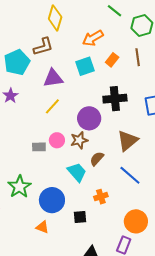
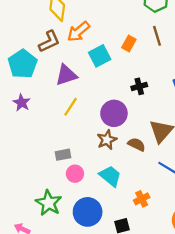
orange arrow: (93, 38) -> (78, 32), moved
black cross: (115, 99) -> (139, 86), size x0.6
pink circle: (57, 140) -> (75, 174), moved
brown semicircle: (97, 159) -> (137, 144), moved, turned 84

